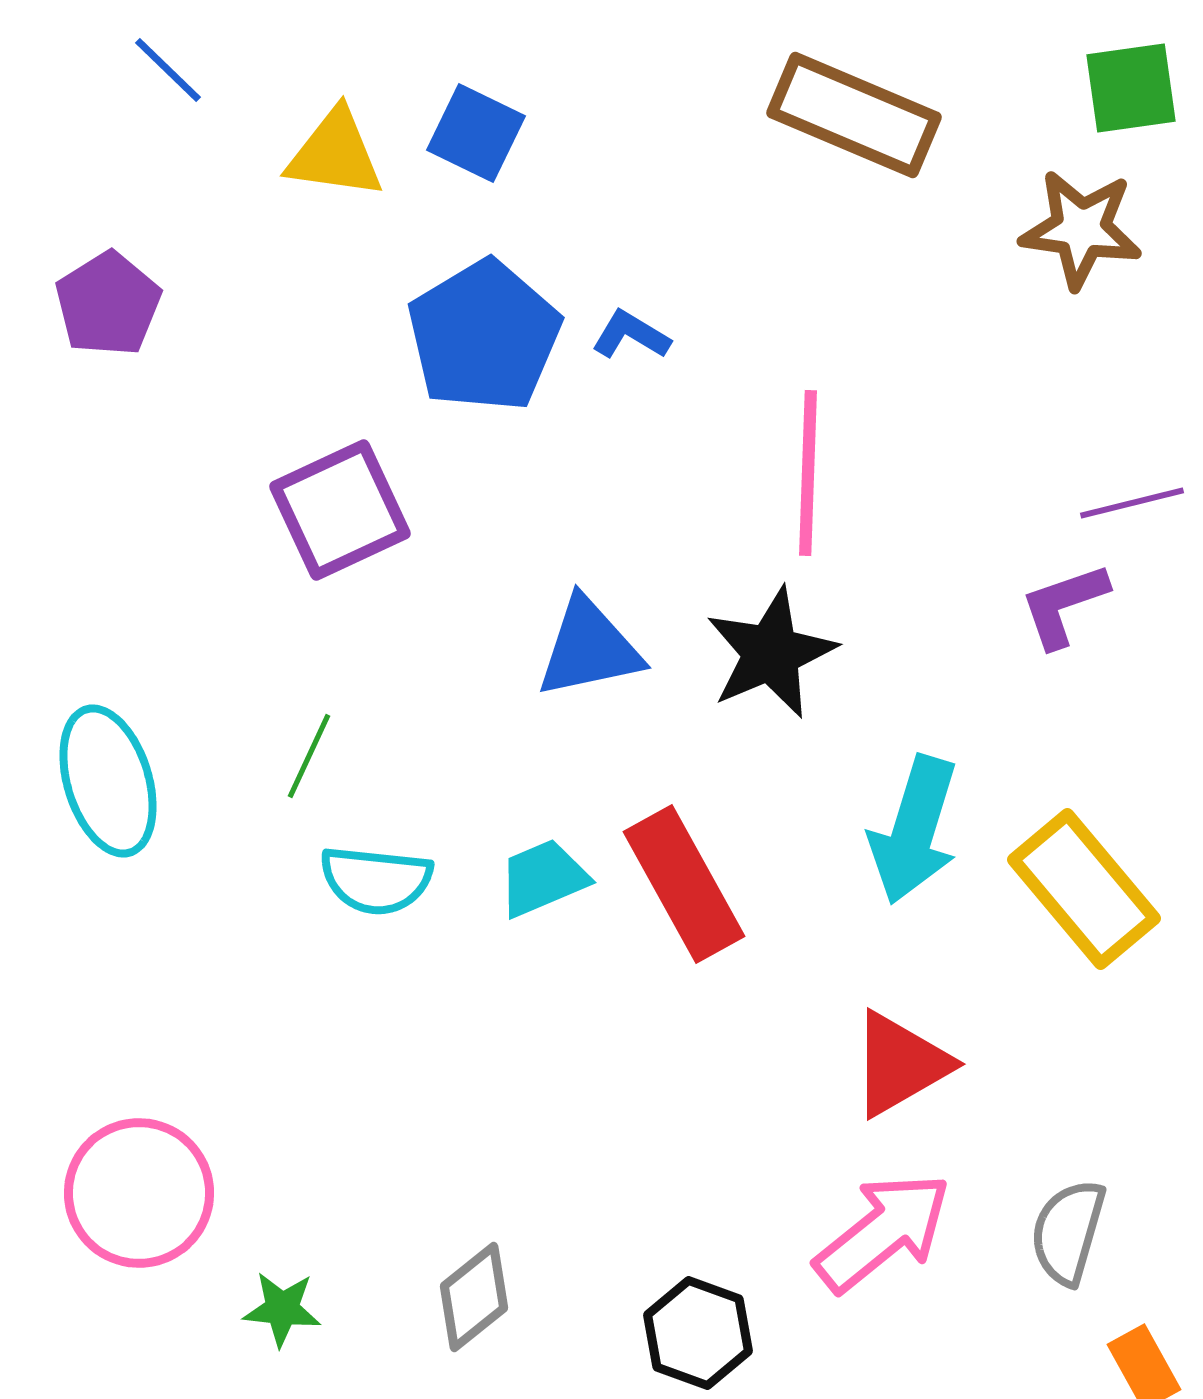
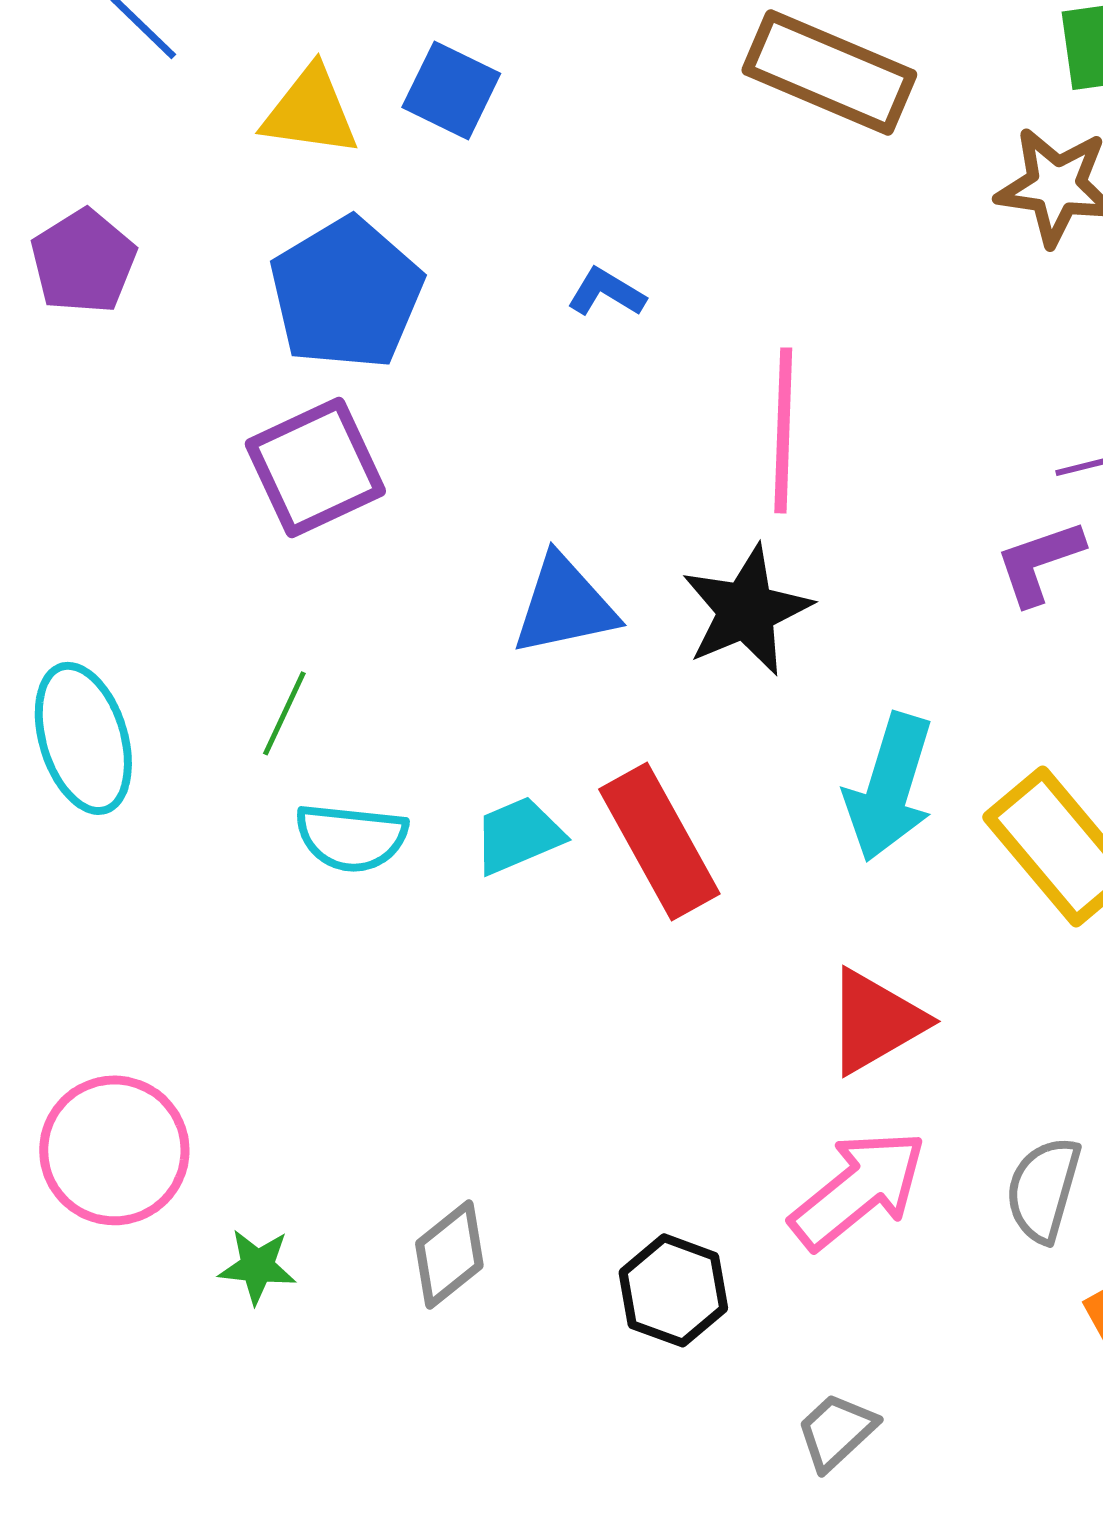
blue pentagon: (484, 336) -> (346, 293), moved

